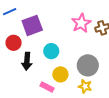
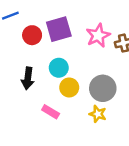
purple square: (32, 25) -> (59, 29), moved
red circle: (14, 43) -> (32, 35), moved
yellow circle: (60, 74) -> (69, 87), moved

